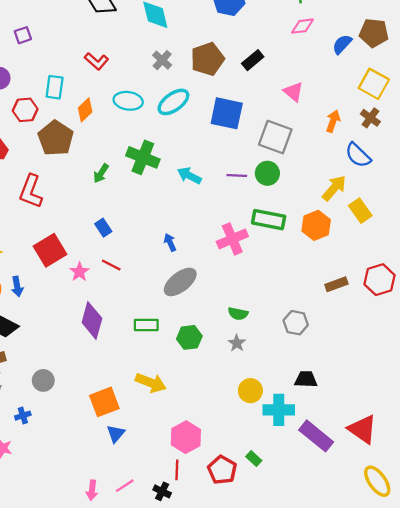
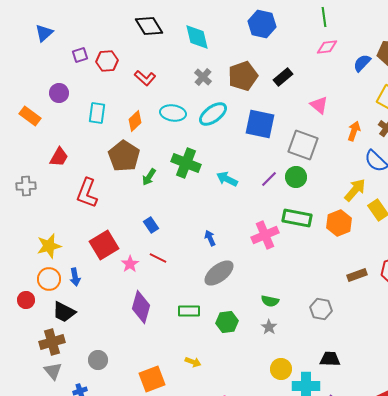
cyan rectangle: (55, 87) -> (97, 113), moved
red hexagon: (25, 110) -> (107, 61), moved
brown pentagon: (56, 138) -> (124, 156), moved
purple line: (237, 176) -> (269, 179), turned -48
yellow arrow: (151, 383) -> (193, 362), size x0.6

